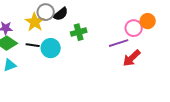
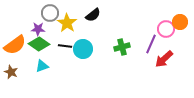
gray circle: (46, 12) -> (50, 13), moved
green cross: (79, 32) -> (122, 47), moved
purple line: (119, 43) -> (151, 44), turned -48

